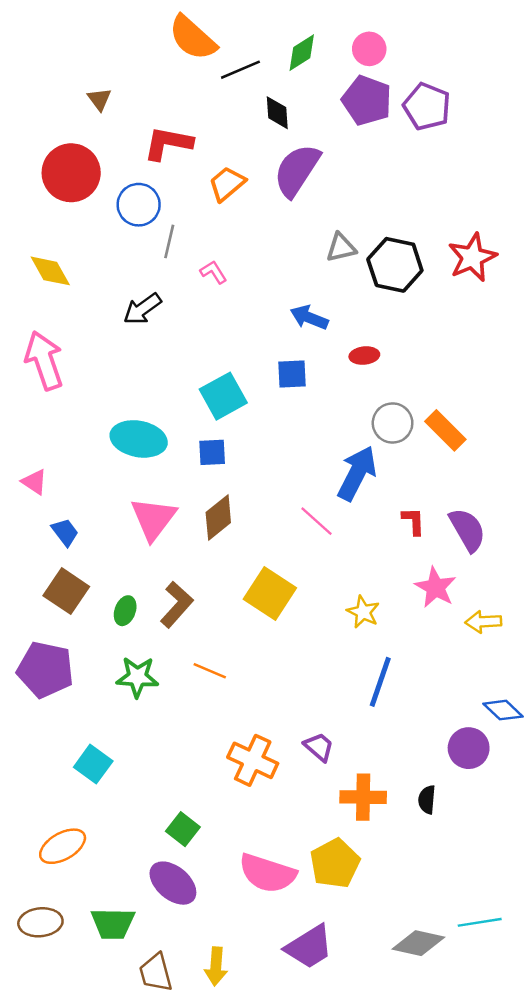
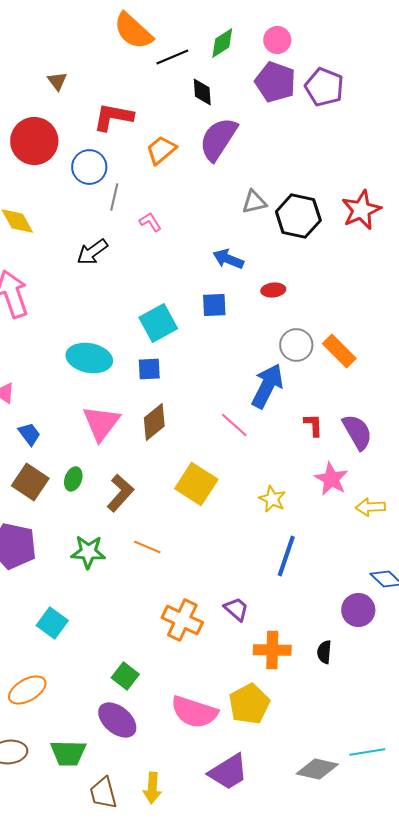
green ellipse: (125, 611) -> (73, 479), moved

